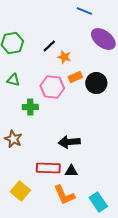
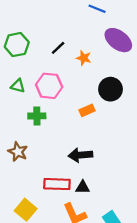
orange star: (64, 57) -> (84, 58), moved
orange rectangle: (75, 77) -> (87, 110), moved
pink hexagon: (52, 87) -> (49, 86), moved

